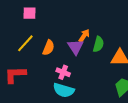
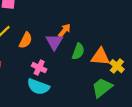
green semicircle: (98, 44) -> (78, 51), moved

